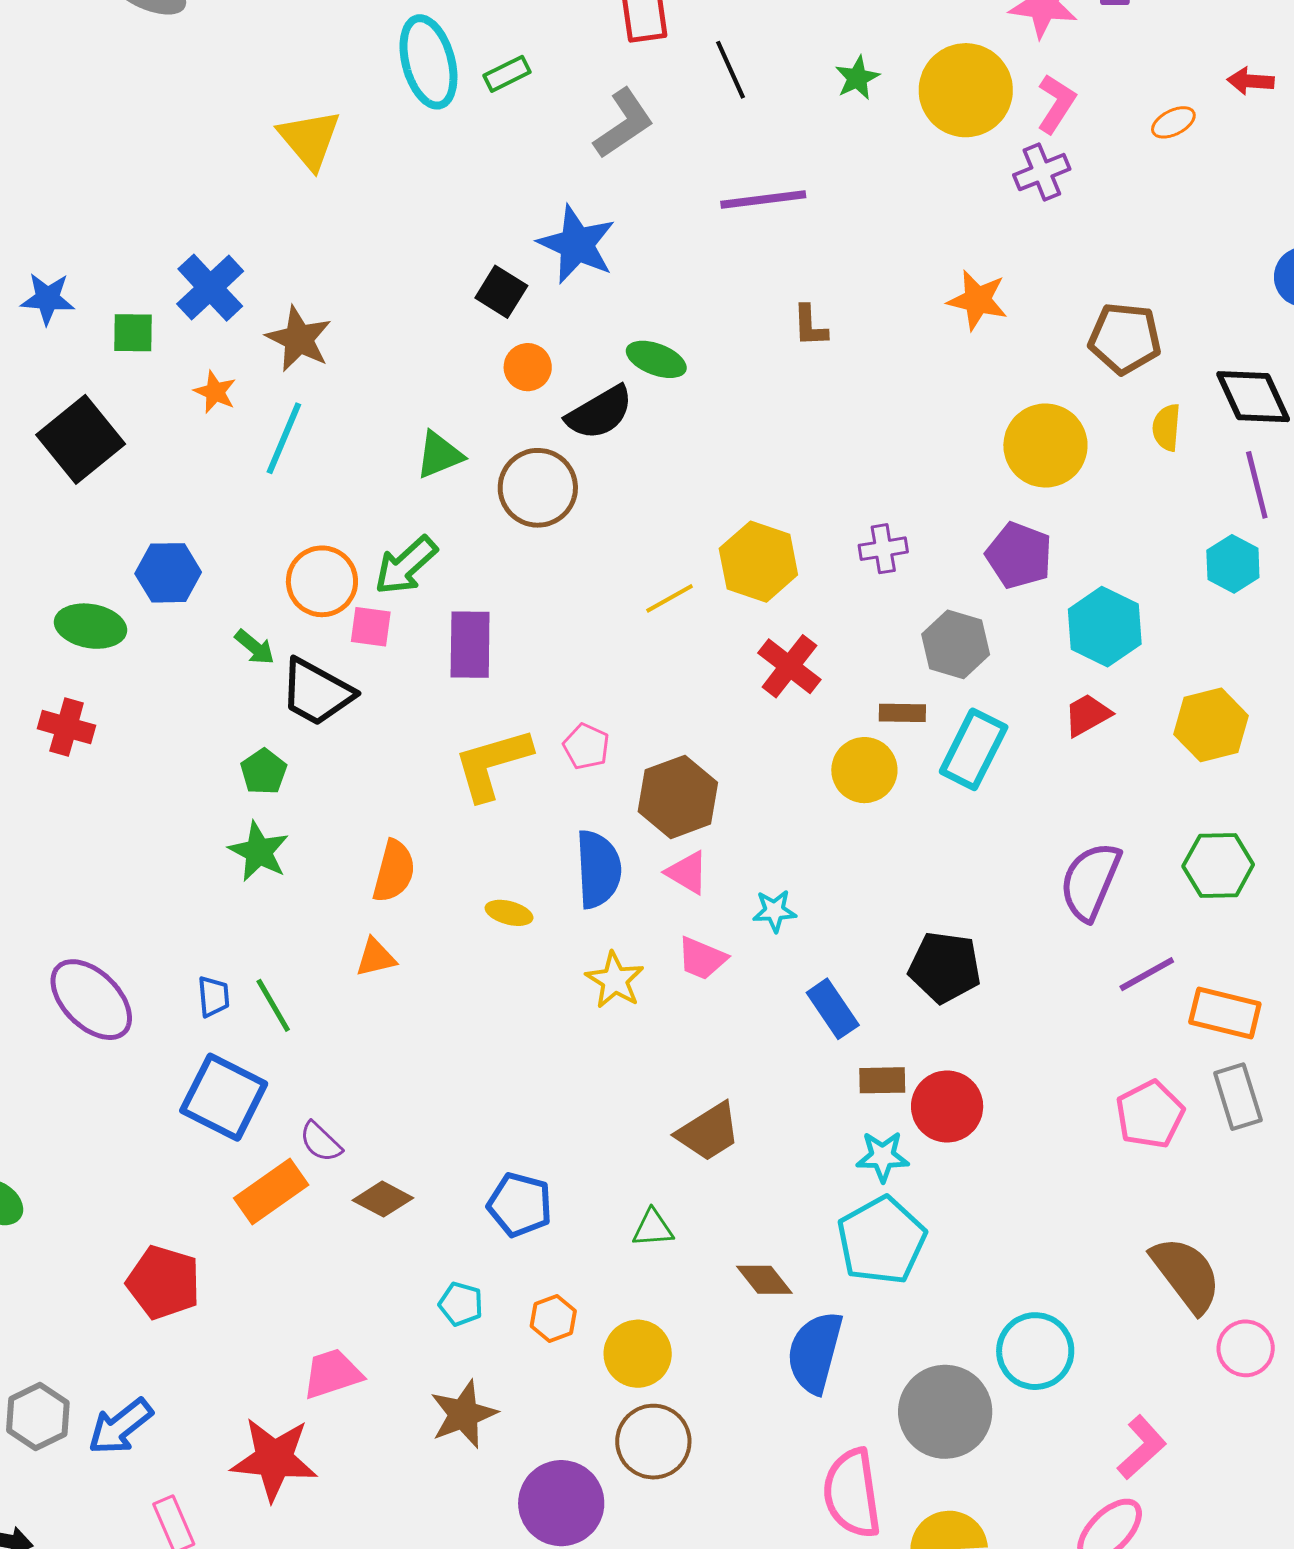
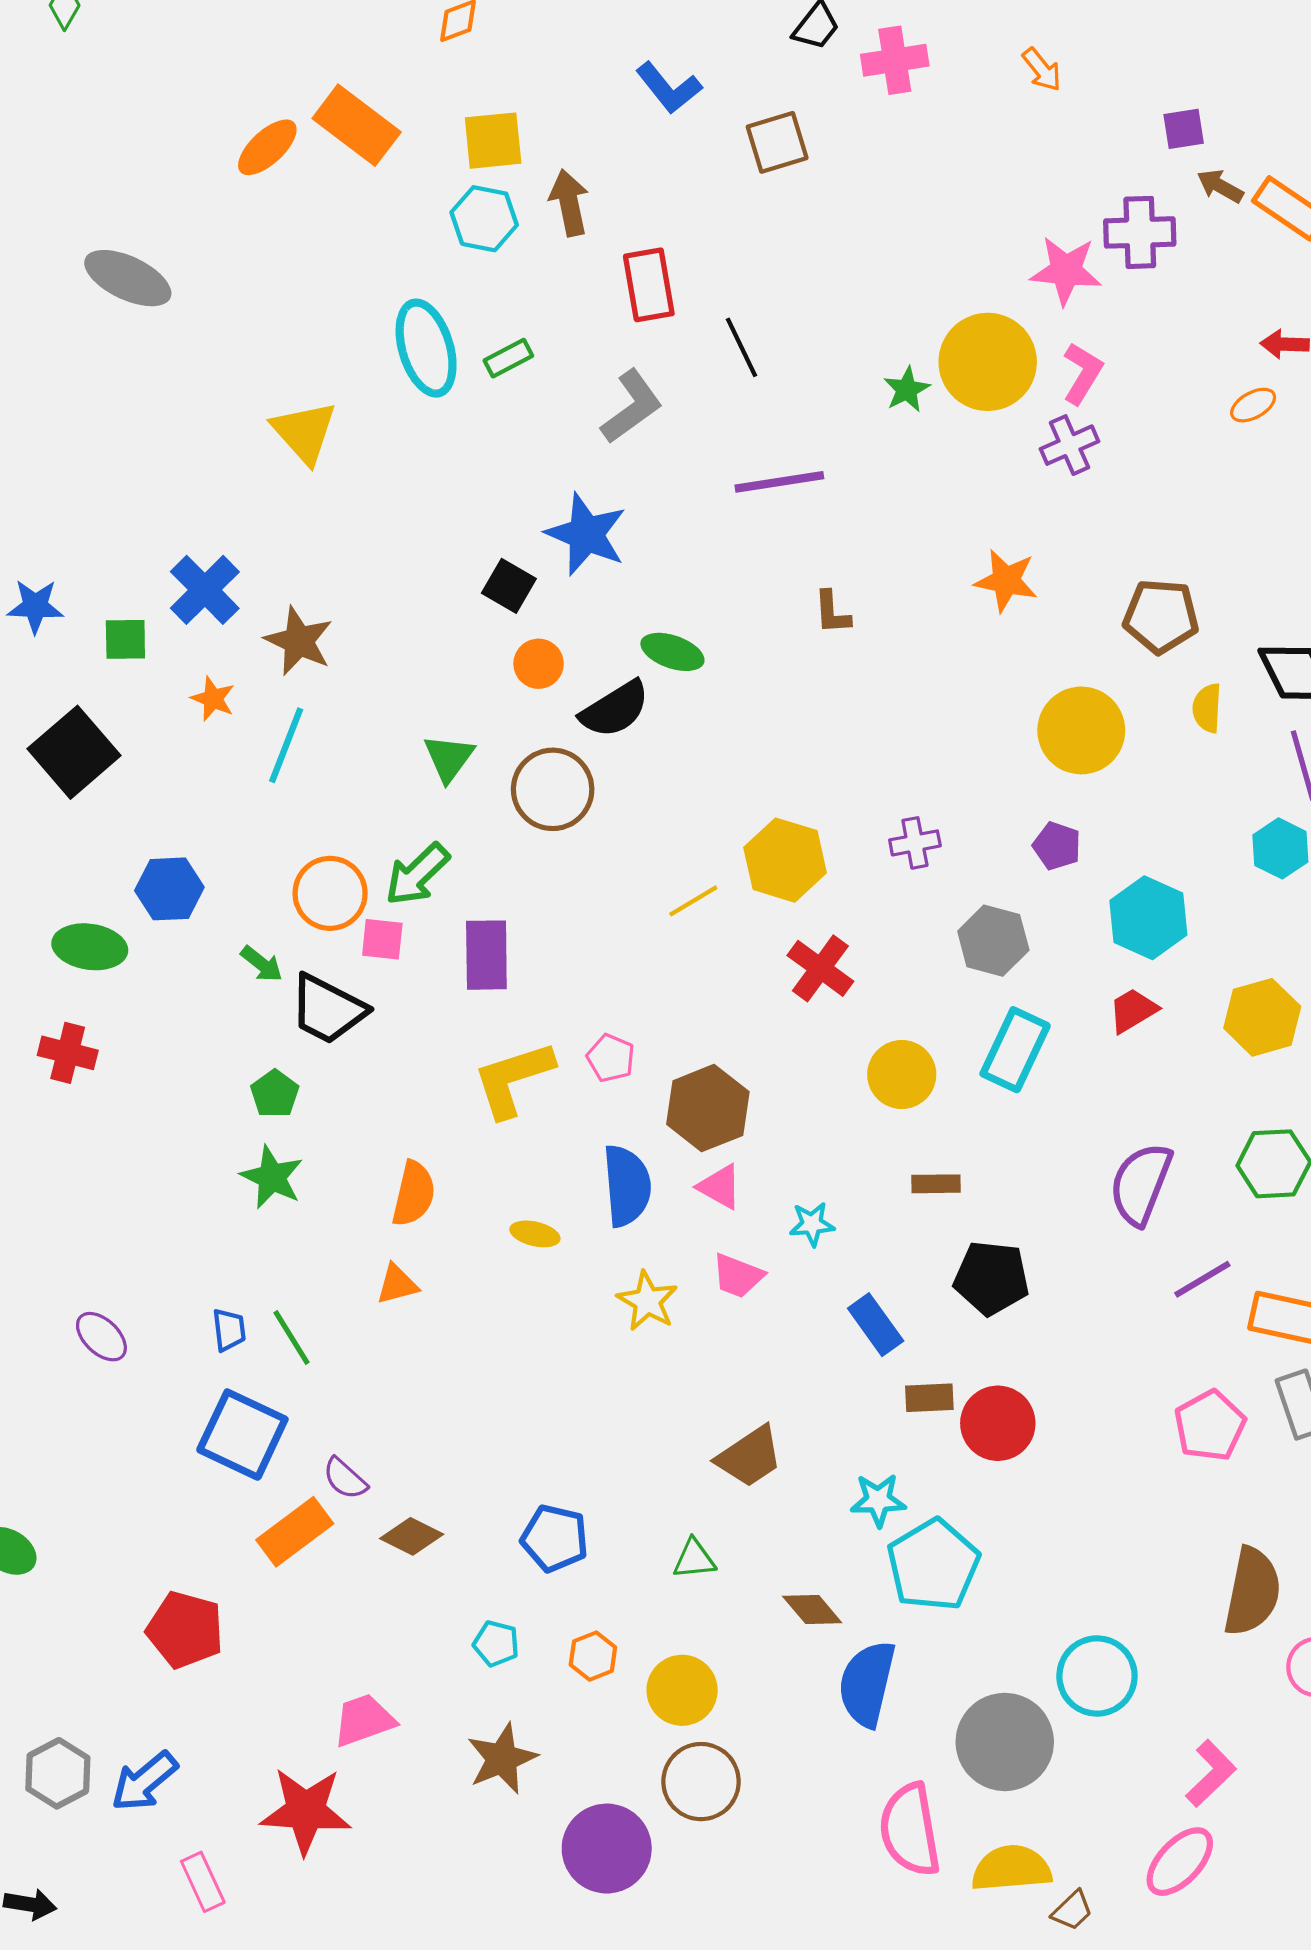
green star: (857, 78) -> (907, 389), moved
orange ellipse: (1173, 122) -> (1253, 405), moved
green triangle: (439, 455) -> (449, 758), turned -30
purple pentagon: (1019, 555) -> (1057, 846), size x0.7
brown rectangle: (902, 713) -> (936, 1184), moved
purple ellipse: (91, 1000) -> (101, 1337), size x0.6
cyan star: (883, 1156) -> (878, 1500), moved
brown semicircle: (1186, 1274) -> (1252, 1592), turned 50

